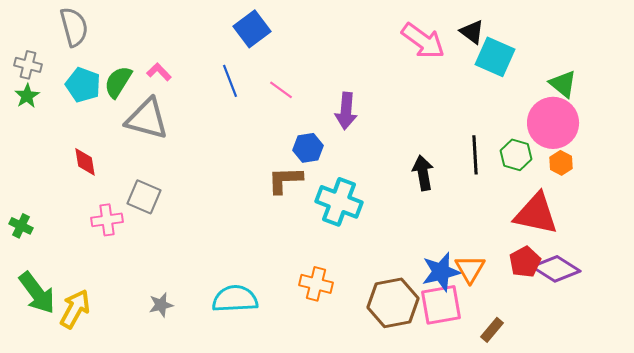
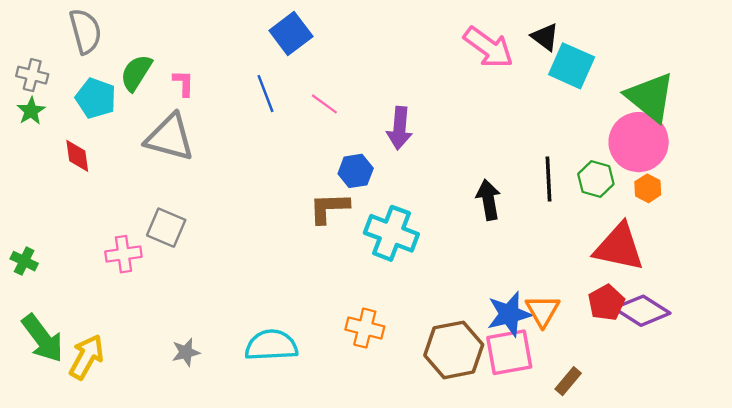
pink L-shape: (159, 72) -> (184, 83), turned 45
green semicircle: (118, 82) -> (136, 73), moved
green triangle: (563, 84) -> (650, 97), size x1.6
red diamond: (85, 162) -> (77, 156), moved

